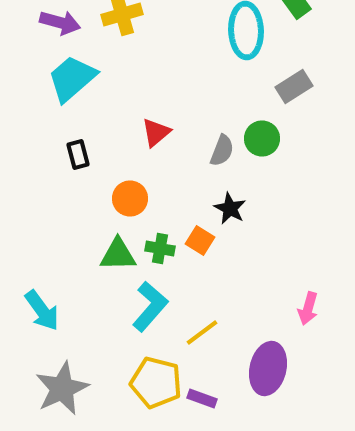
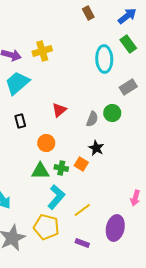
yellow pentagon: (156, 382) -> (46, 227), moved

